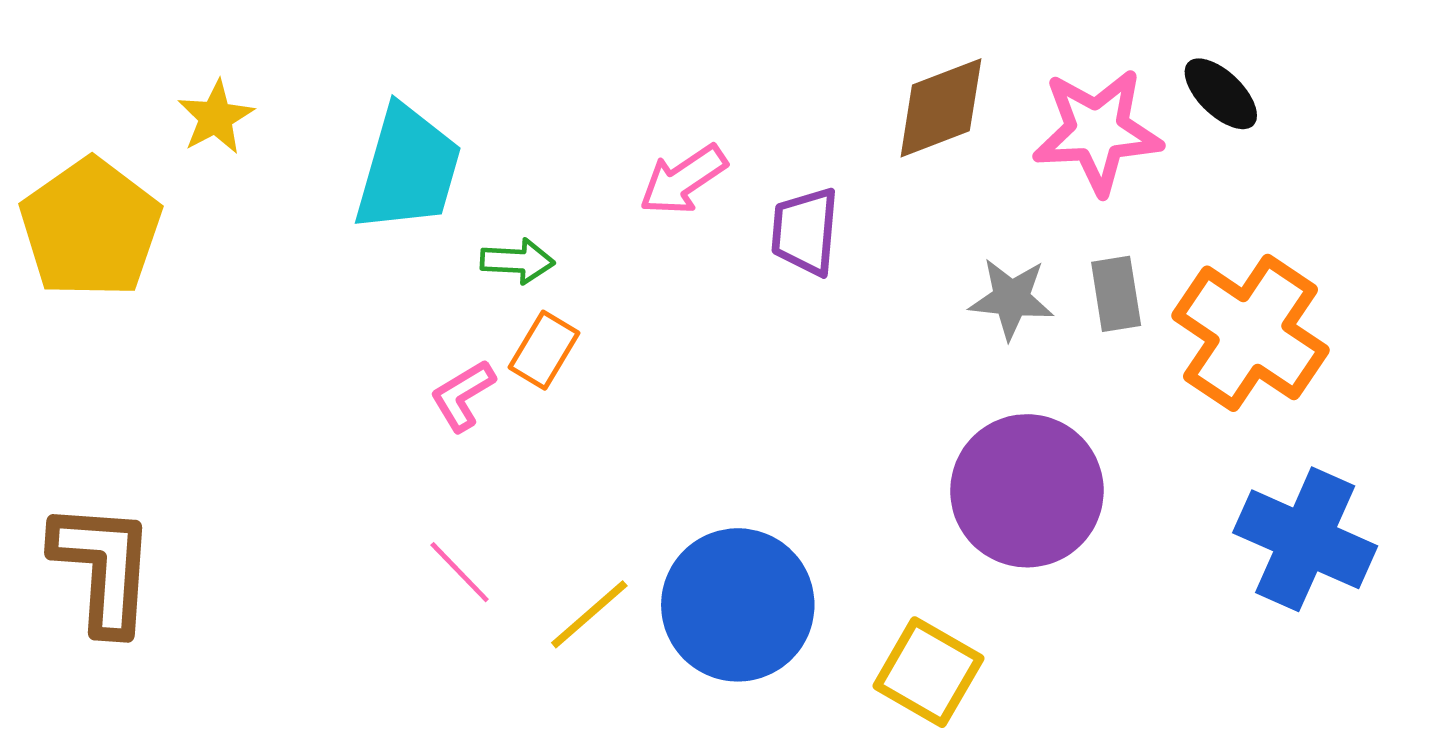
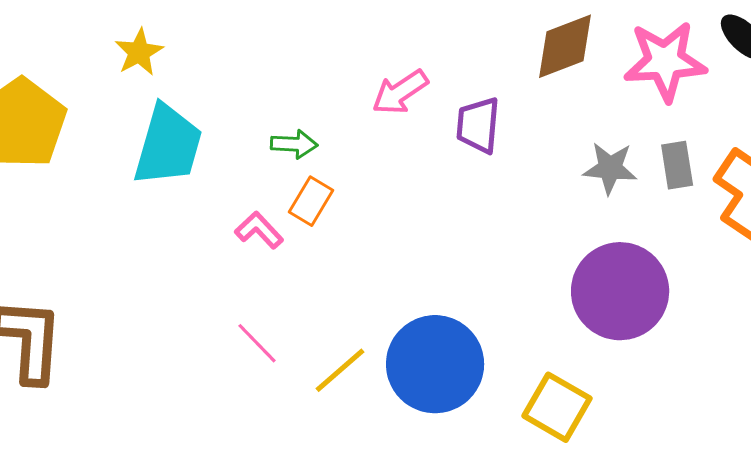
yellow star: (216, 117) -> (139, 52), moved
cyan trapezoid: (408, 169) -> (168, 145), moved
pink L-shape: (463, 395) -> (259, 230), turned 78

